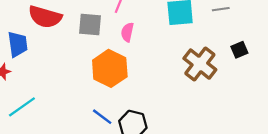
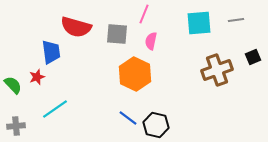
brown cross: (200, 64) -> (217, 70), turned 32

